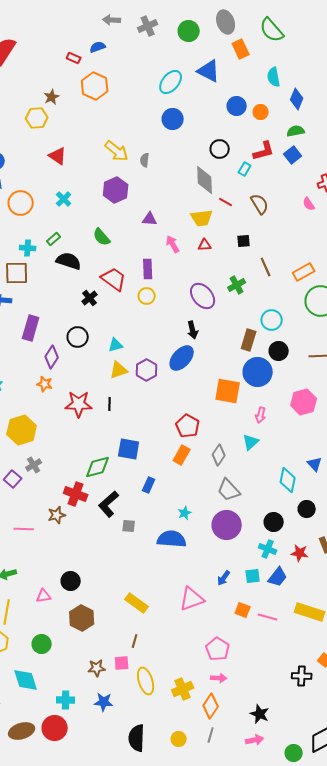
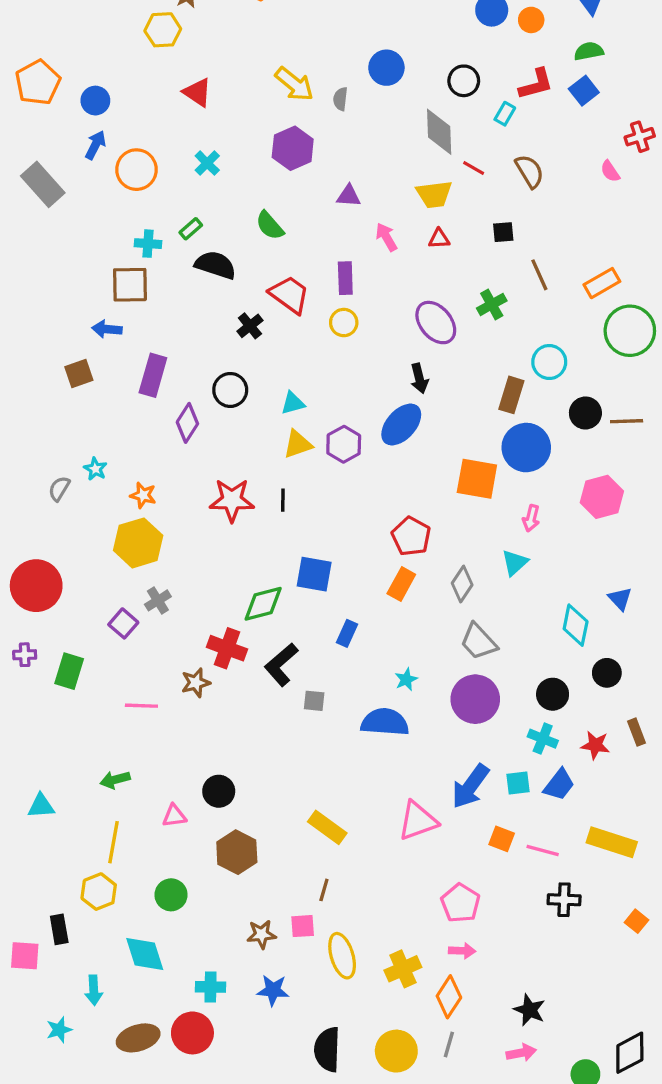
blue circle: (173, 119) -> (386, 68), moved
black circle: (279, 351) -> (585, 413), moved
orange star: (45, 384) -> (143, 495), moved
blue arrow: (224, 578) -> (470, 786), size x1.8
black cross: (302, 676) -> (564, 900), moved
yellow circle: (179, 739) -> (396, 1051), size x1.6

